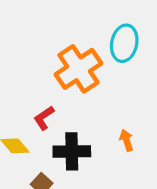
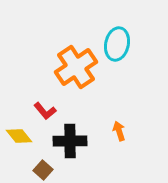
red L-shape: (44, 118) -> (45, 111), turned -95

